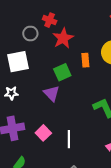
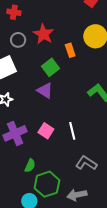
red cross: (50, 20) -> (14, 12), moved
gray circle: (30, 34) -> (18, 40), moved

